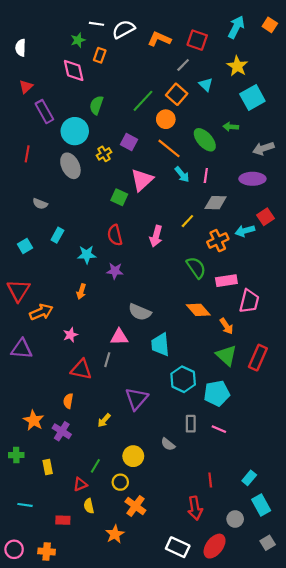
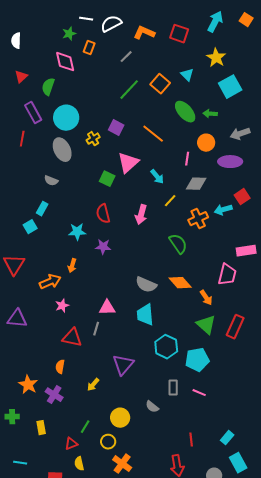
gray line: (183, 65) -> (126, 57), moved
green semicircle: (96, 105) -> (48, 87), moved
purple rectangle: (44, 112) -> (33, 113), moved
orange circle: (166, 119) -> (206, 143), moved
green ellipse: (205, 140) -> (185, 112), moved
cyan arrow: (182, 174) -> (157, 177), moved
gray semicircle: (40, 204) -> (51, 181), moved
cyan rectangle: (57, 235) -> (42, 209), moved
cyan square: (25, 246) -> (30, 227), moved
pink rectangle: (226, 281) -> (246, 251), moved
orange arrow: (41, 312) -> (50, 282), moved
gray semicircle: (140, 312) -> (146, 285), moved

